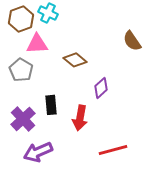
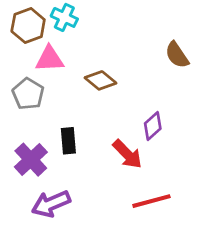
purple diamond: (101, 88) -> (153, 126), moved
red arrow: (80, 118) -> (127, 154), moved, turned -55

